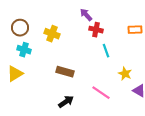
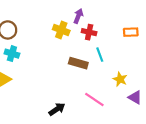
purple arrow: (86, 15) -> (78, 16), turned 64
yellow cross: (52, 34) -> (61, 30), moved
brown rectangle: (65, 72) -> (78, 63), moved

